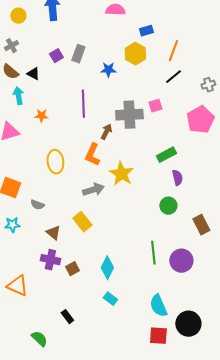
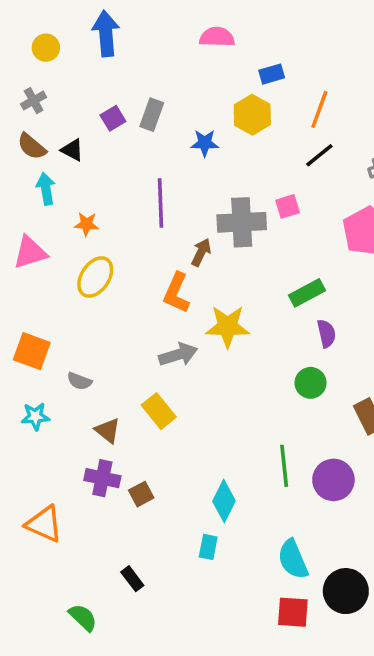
yellow ellipse: (55, 162) -> (95, 277), moved, turned 40
yellow star: (121, 174) -> (228, 326), turned -30
cyan diamond: (107, 268) -> (224, 501), moved
cyan rectangle: (110, 299) -> (208, 547), turned 64

